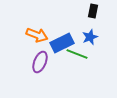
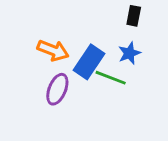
blue rectangle: (62, 43) -> (89, 62), turned -30

